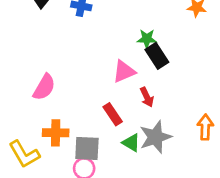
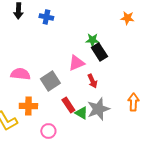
pink semicircle: (44, 87) -> (20, 74), turned -114
red rectangle: (113, 114) -> (68, 105), moved
gray square: (87, 148) -> (50, 81), moved, turned -36

